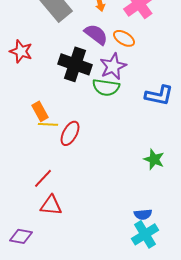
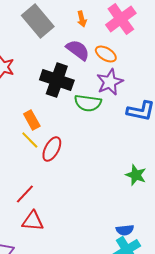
purple star: (113, 66) -> (110, 82), moved
orange rectangle: (40, 111) -> (32, 120), moved
yellow line: (48, 124) -> (30, 140), turned 42

